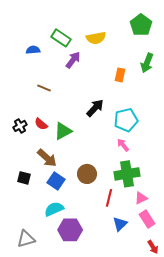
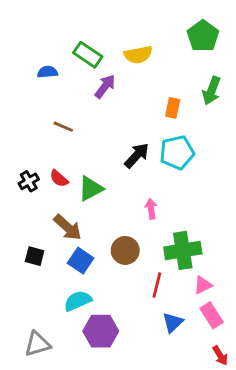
cyan pentagon: (126, 120) -> (177, 153), moved
pink arrow: (123, 145) -> (151, 209), moved, turned 32

